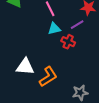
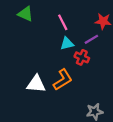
orange L-shape: (48, 77) -> (63, 80), moved

